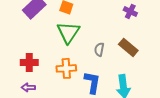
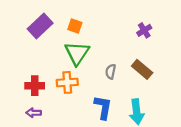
purple cross: (130, 11) -> (144, 30), turned 32
orange cross: (66, 68) -> (67, 82), moved

